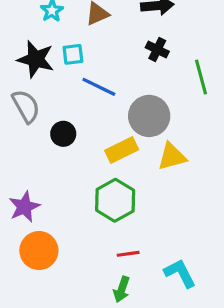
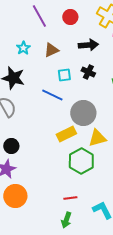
cyan square: (73, 54) -> (64, 75), moved
black circle: (63, 134) -> (11, 146), moved
green hexagon: (115, 200) -> (81, 161), moved

